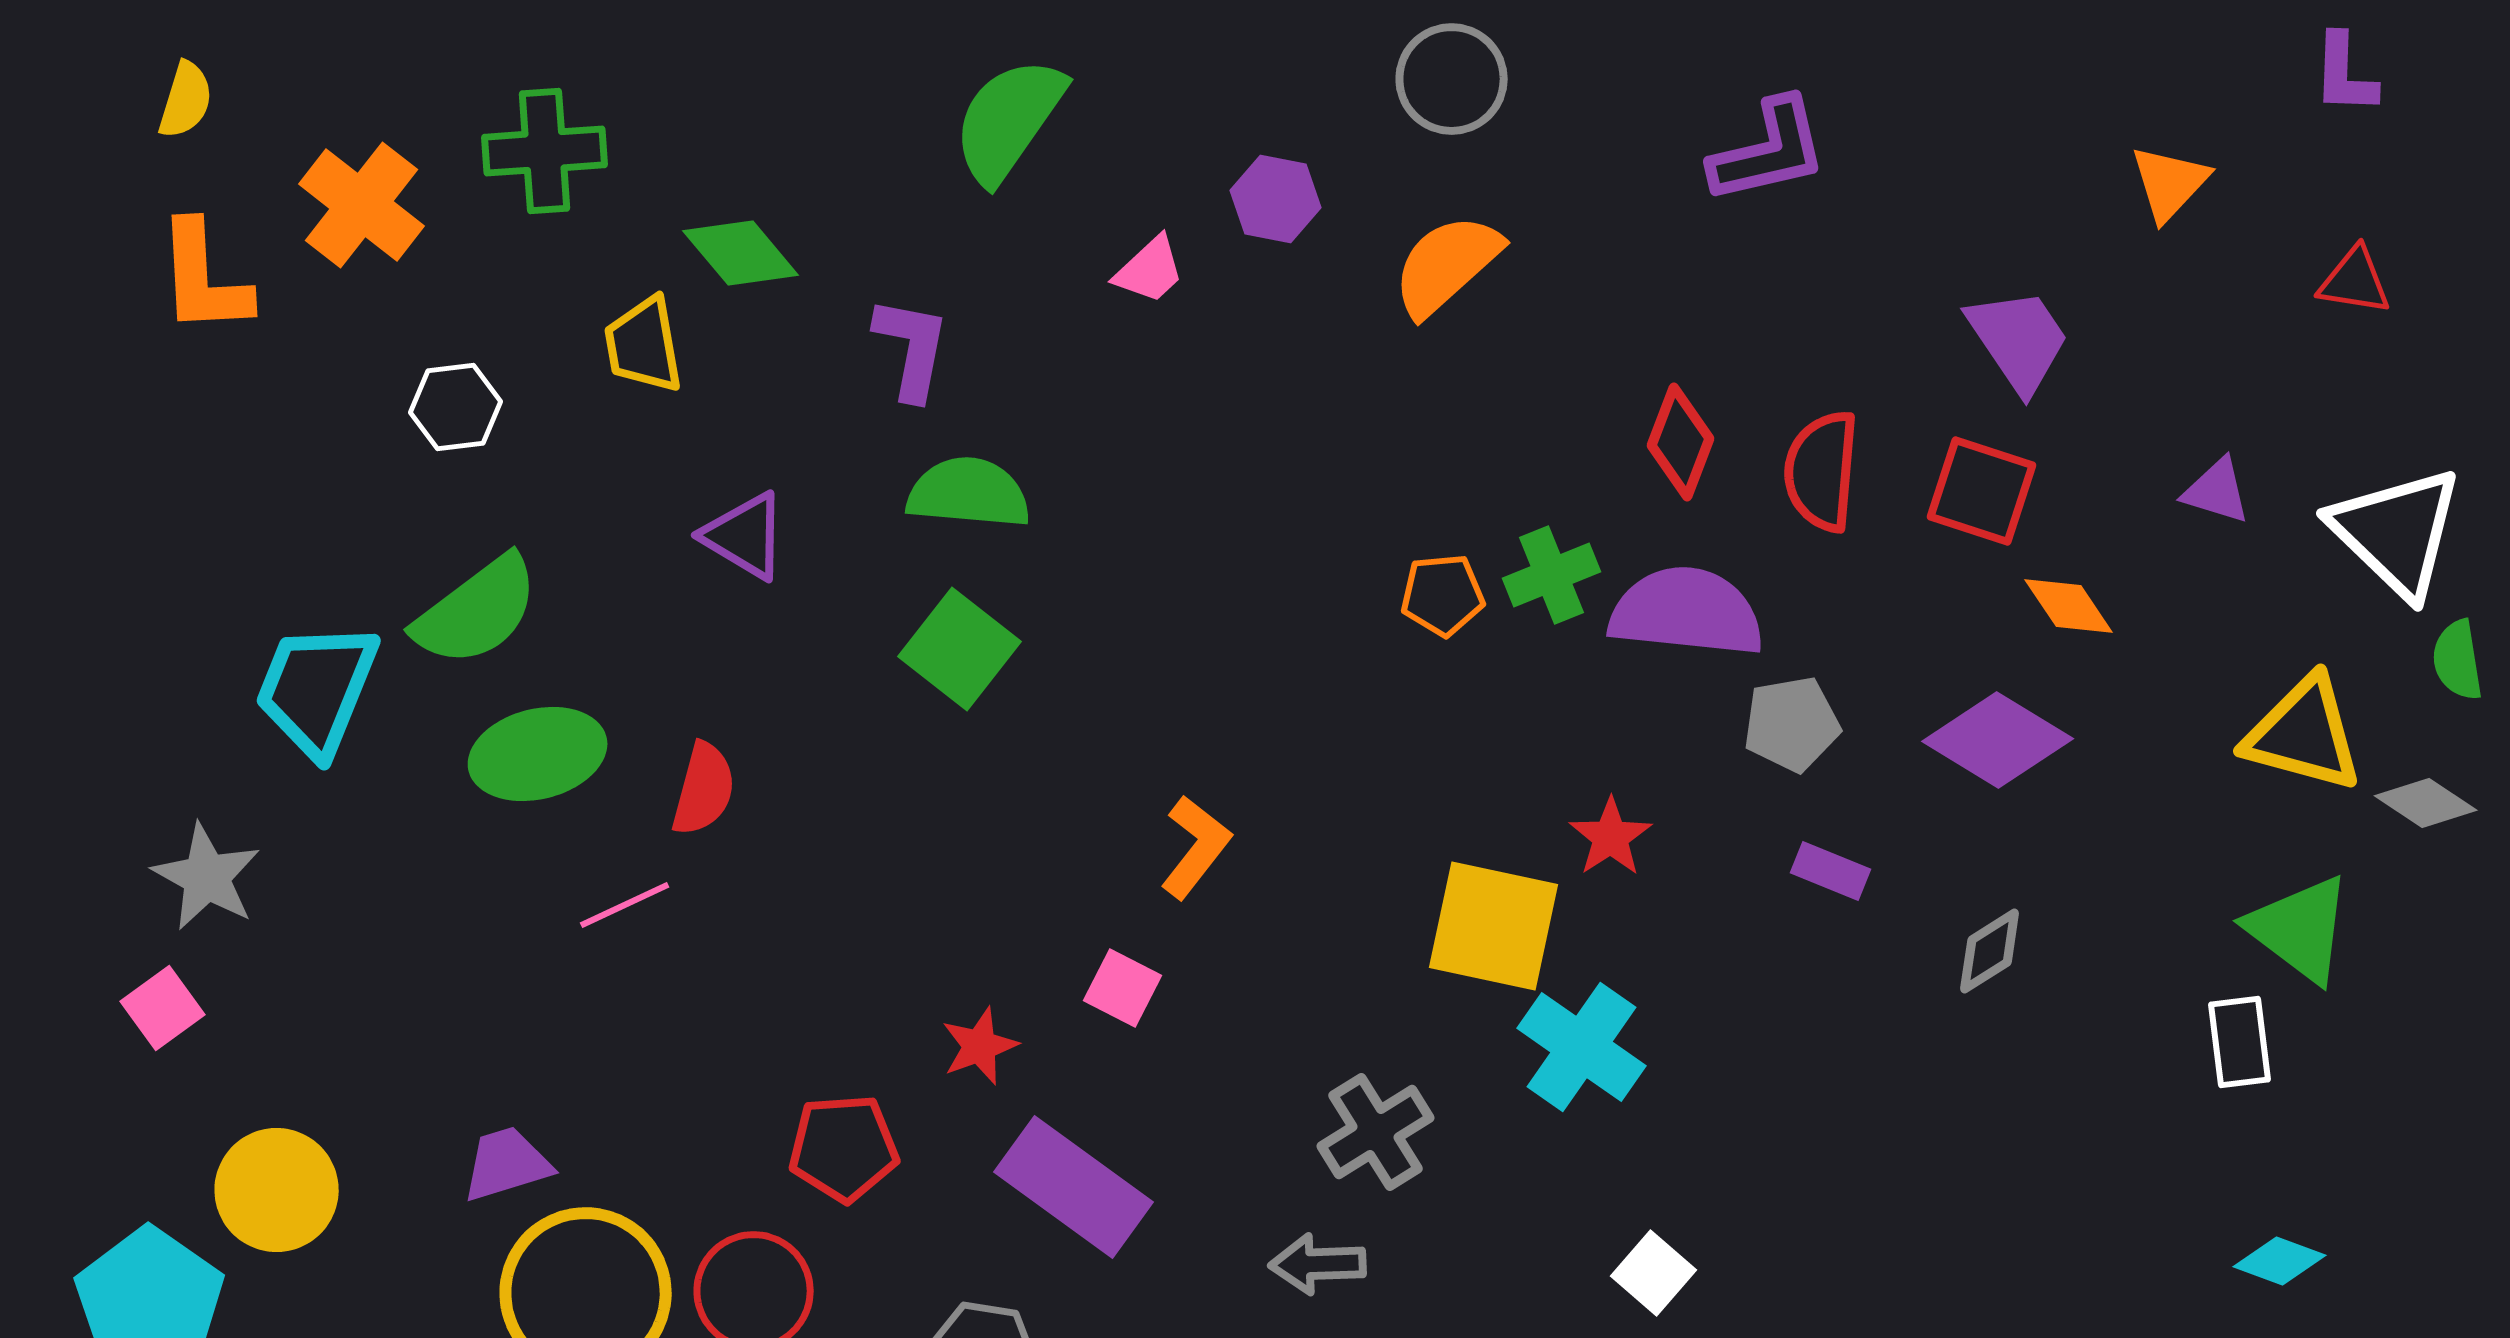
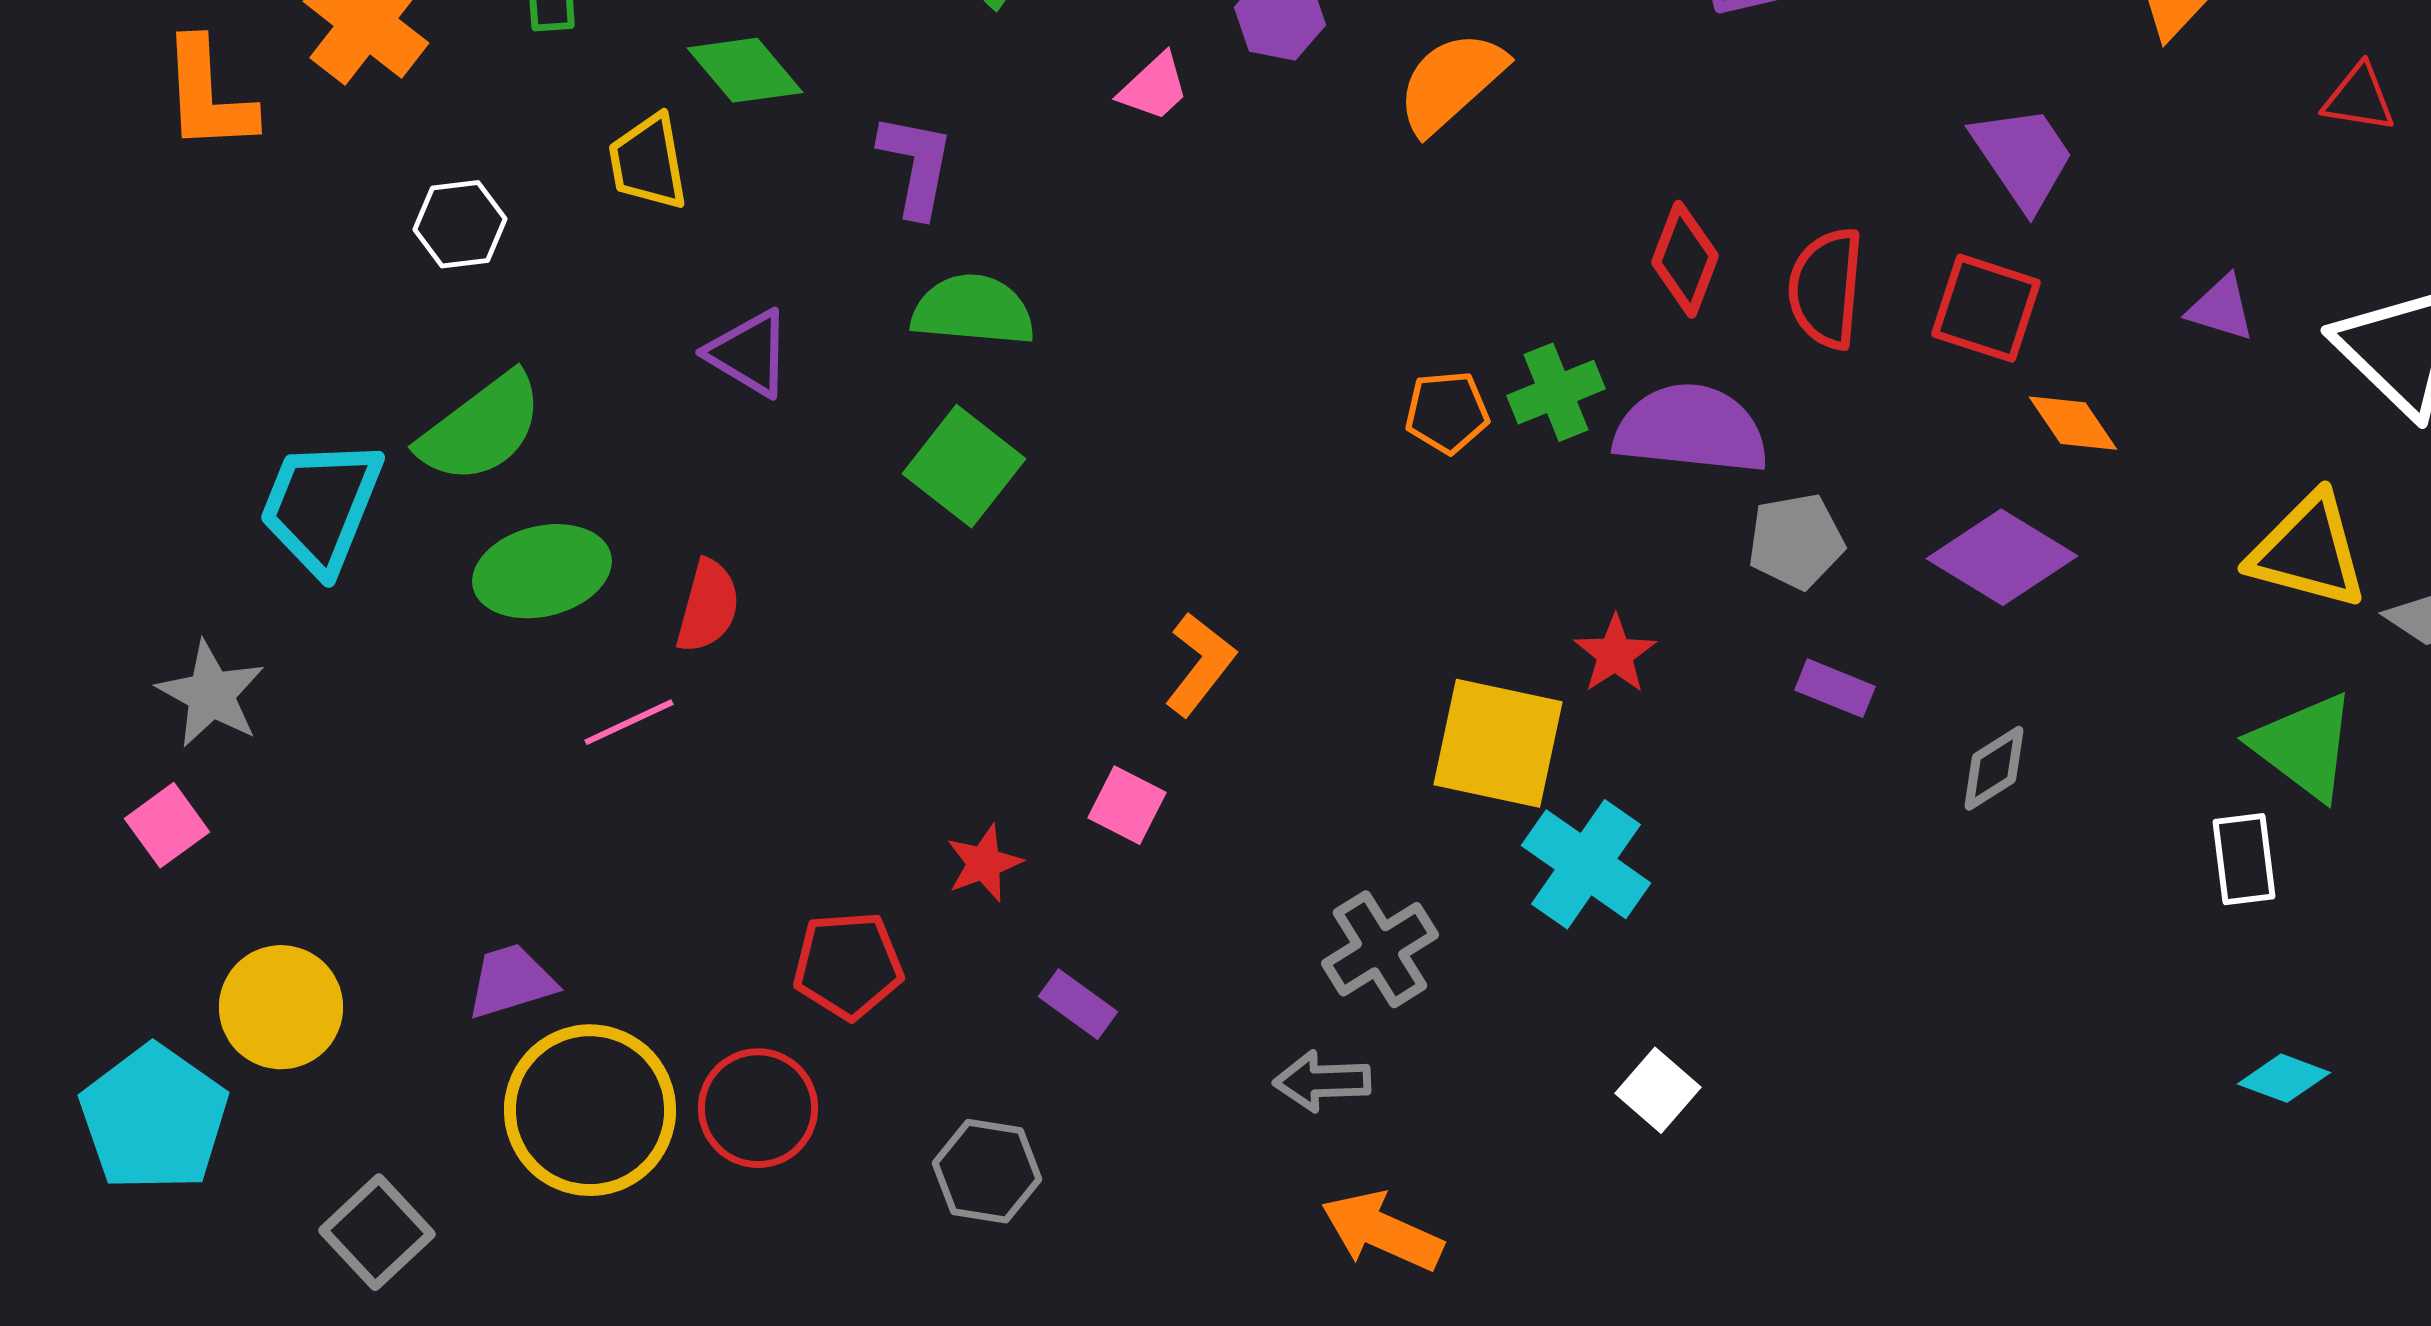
purple rectangle: (1074, 1187) -> (1078, 1004), size x0.5

